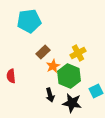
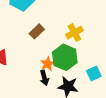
orange star: (53, 66) -> (48, 64), moved

